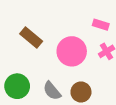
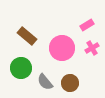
pink rectangle: (101, 25) -> (87, 25), turned -48
green circle: (17, 86) -> (21, 68), moved

